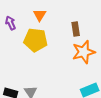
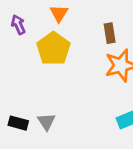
yellow pentagon: (36, 40) -> (53, 49), turned 30

